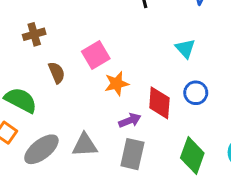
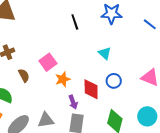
purple arrow: (130, 120) -> (73, 102), turned 96

